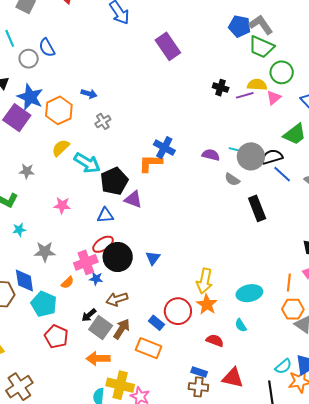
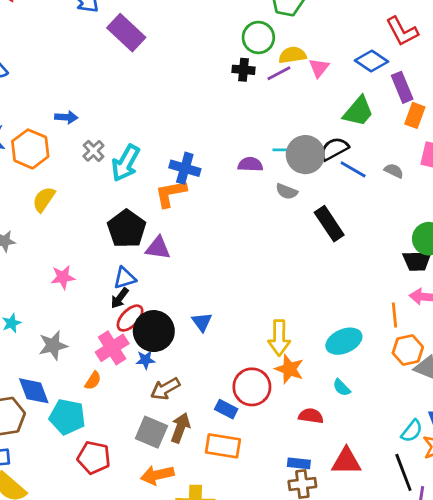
purple rectangle: (168, 46) -> (126, 33), moved
green circle: (282, 72) -> (258, 37), moved
cyan arrow: (87, 163) -> (126, 163), moved, turned 100
blue star: (96, 279) -> (146, 360), moved
black arrow: (89, 315) -> (120, 298), moved

